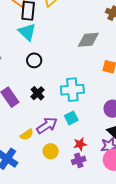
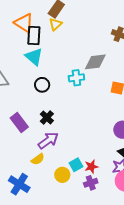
cyan cross: (72, 90) -> (76, 78), moved, size x0.7
cyan square: (71, 118) -> (76, 165), moved
purple arrow: (47, 125) -> (48, 141), moved

